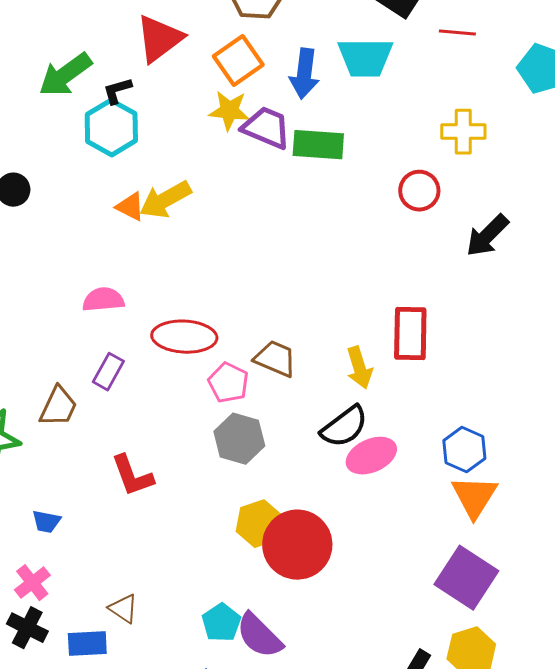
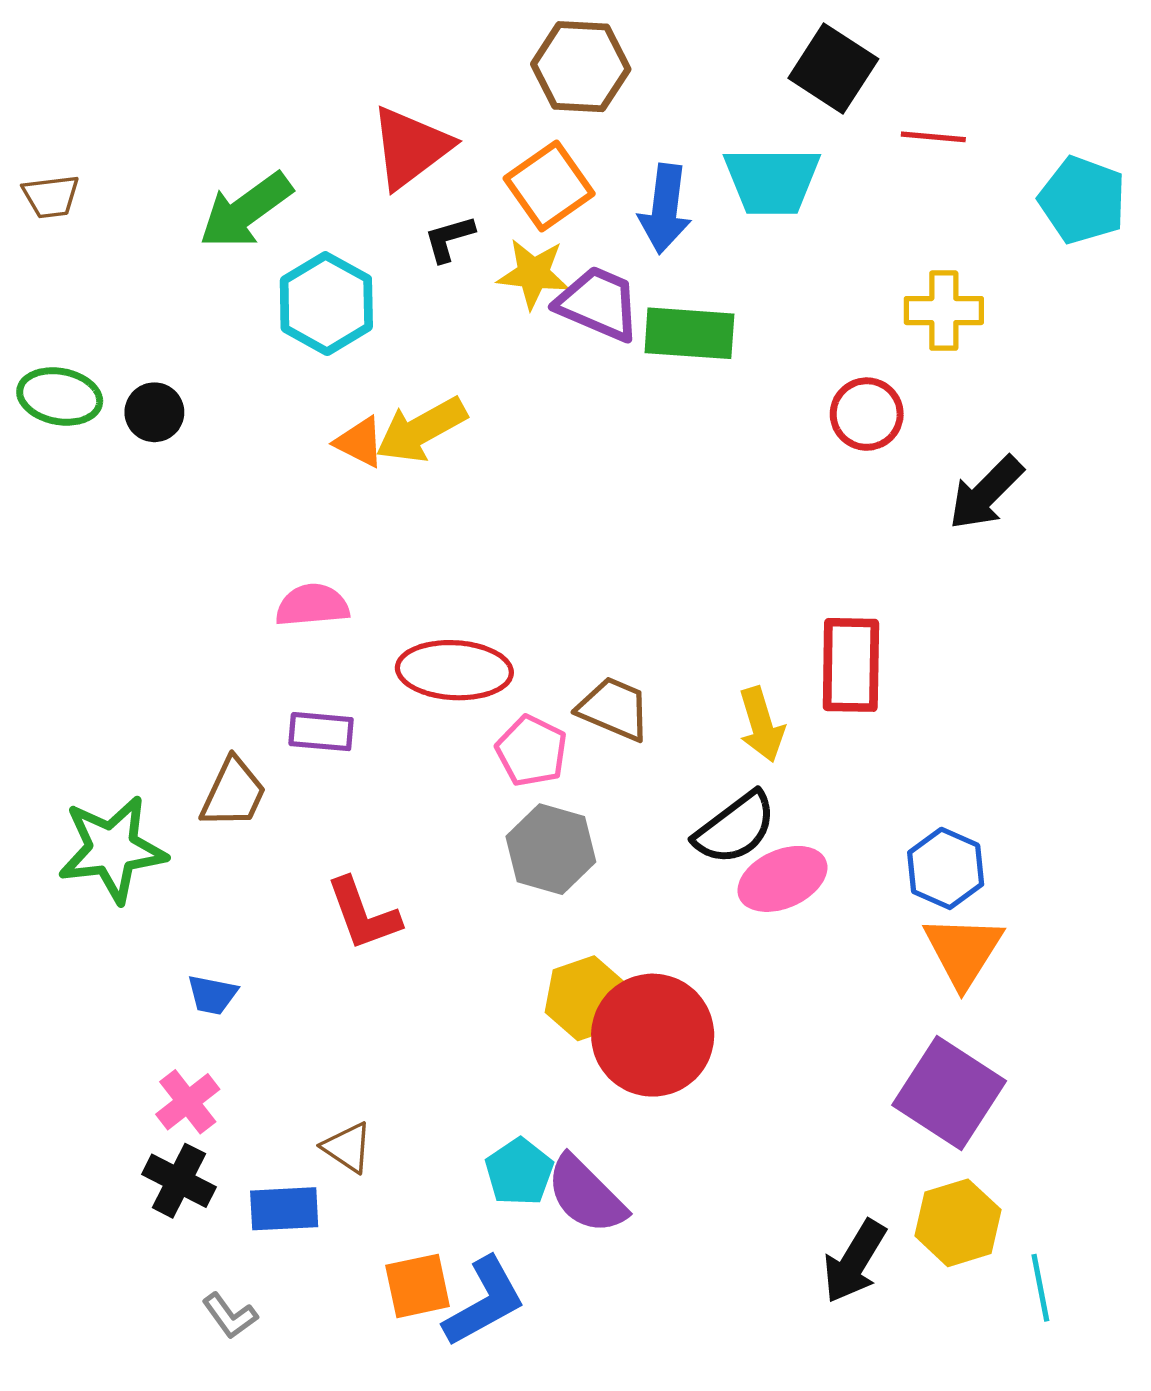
black L-shape: (117, 91) -> (449, 239), moved
purple rectangle: (108, 372) -> (321, 732), turned 66

